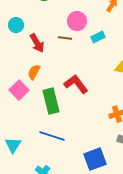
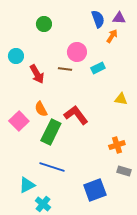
orange semicircle: (34, 72) -> (41, 109), moved, turned -56
green rectangle: (51, 101) -> (51, 132), turned 40
cyan triangle: (13, 145) -> (27, 185), moved, turned 30

